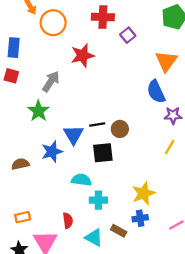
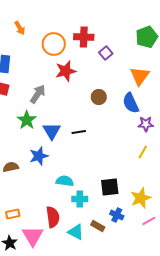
orange circle: (53, 23) -> (54, 44), moved
brown circle: (120, 129) -> (99, 97), moved
blue triangle: (73, 135) -> (52, 131), moved
black square: (103, 153) -> (110, 187), moved
yellow star: (144, 193) -> (141, 198), moved
blue cross: (140, 218) -> (117, 215), turned 32
red semicircle: (68, 221) -> (53, 217), size x1.5

